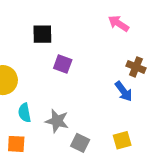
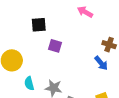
pink arrow: (118, 23) -> (85, 12), moved

